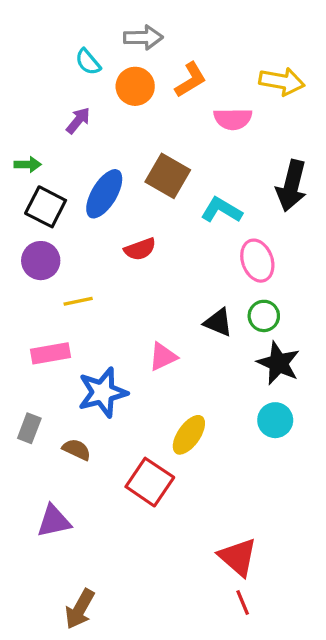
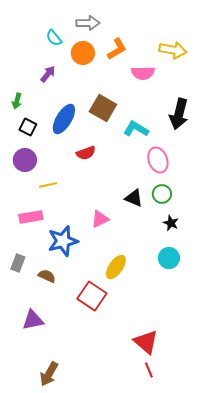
green arrow: (28, 164) -> (17, 101), turned 105
black square: (46, 207) -> (28, 127), size x0.7
black star: (278, 363) -> (171, 223), size x0.6

